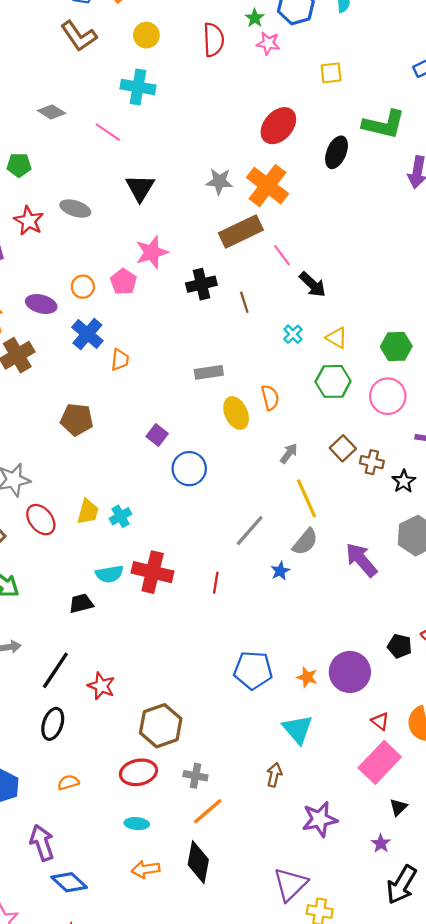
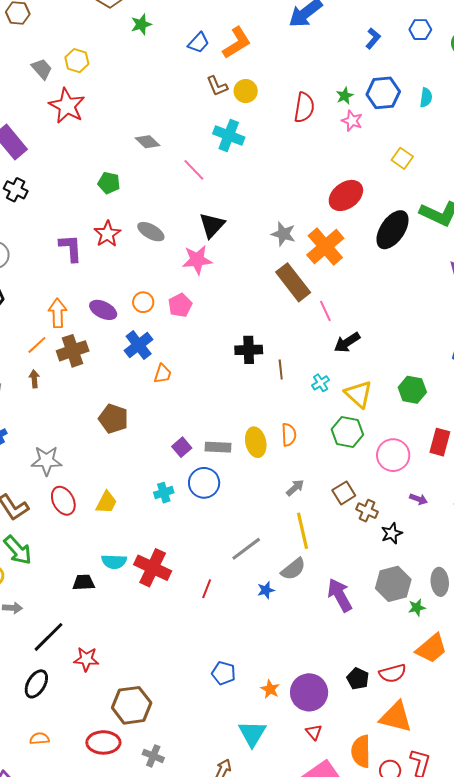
brown L-shape: (79, 36) -> (217, 86), moved, size x0.7
yellow square: (331, 73) -> (402, 158), turned 30
black ellipse: (336, 152) -> (392, 230), size x1.4
brown rectangle: (241, 231) -> (293, 282), turned 66
pink star: (152, 252) -> (197, 260), moved
black cross: (201, 284) -> (249, 350), moved
black arrow: (313, 285) -> (347, 342), turned 92
brown line: (244, 302) -> (281, 369), moved
yellow triangle: (337, 338) -> (359, 394), size x1.4
green hexagon: (396, 346) -> (412, 390), moved
gray rectangle: (209, 372) -> (218, 447), moved
cyan cross: (121, 516) -> (164, 493), moved
blue pentagon: (253, 670) -> (224, 673), size x0.7
red star: (101, 686) -> (86, 659), turned -30
red triangle: (380, 721) -> (314, 732), moved

